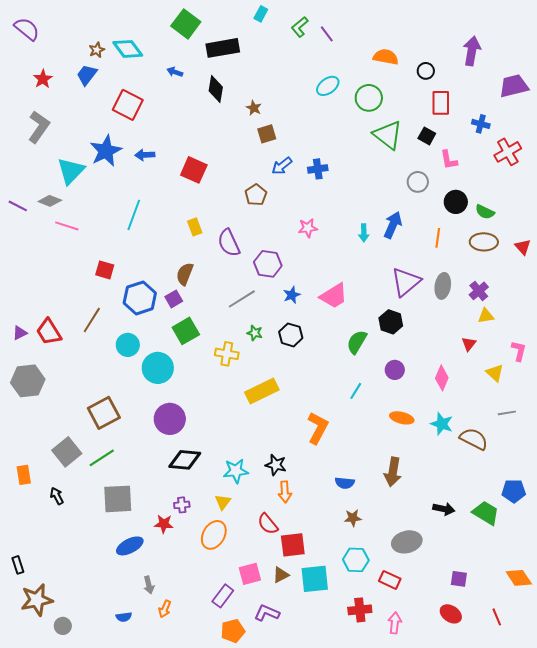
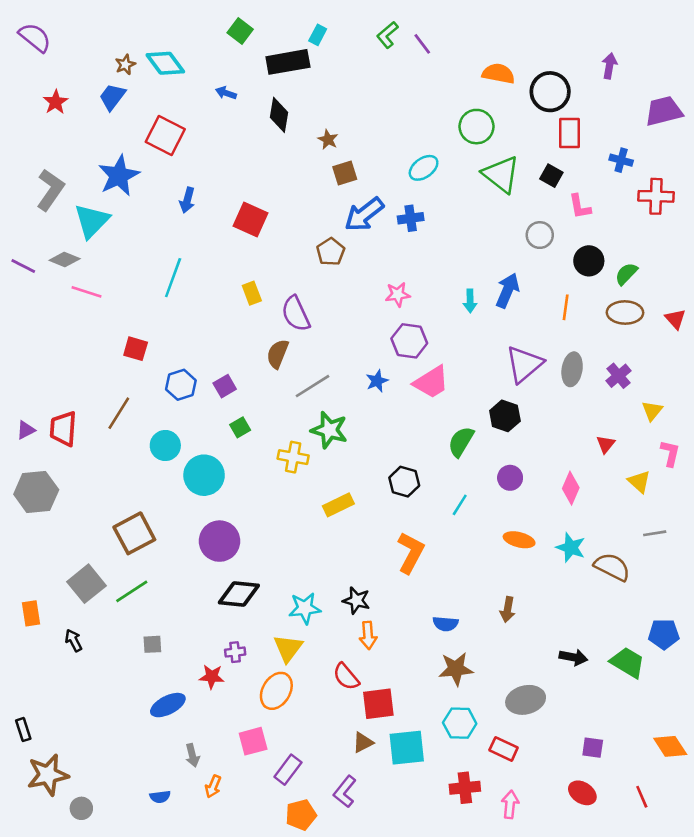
cyan rectangle: (261, 14) -> (318, 35), moved
green square: (186, 24) -> (240, 31), size x0.7
purple arrow: (472, 51) -> (609, 66), size x0.7
black circle: (426, 71) -> (550, 92), size x1.8
cyan ellipse: (328, 86) -> (424, 168), moved
gray L-shape: (39, 127) -> (50, 190), moved
blue star: (106, 151) -> (119, 176), moved
red cross: (508, 152) -> (656, 196), turned 32
blue arrow: (145, 155) -> (187, 200), turned -72
blue arrow: (282, 166) -> (364, 214), size x1.5
green semicircle: (485, 212) -> (626, 274), turned 108
purple hexagon: (268, 264) -> (409, 341), moved
brown semicircle: (185, 274) -> (278, 354), moved
blue hexagon: (140, 298) -> (181, 385), size x0.7
yellow triangle: (486, 316) -> (652, 411), moved, turned -42
green square: (186, 331) -> (240, 427), size x0.6
red trapezoid: (49, 332) -> (63, 429), turned 36
green star: (255, 333) -> (329, 430), size x1.8
black hexagon: (291, 335) -> (404, 482), moved
yellow rectangle: (262, 391) -> (338, 505), size x0.7
brown arrow: (393, 472) -> (507, 609), size x0.7
gray square: (118, 499) -> (152, 644), size x0.5
yellow triangle: (223, 502) -> (288, 648), size x1.4
brown star: (353, 518) -> (456, 669), size x1.5
pink square: (250, 574) -> (253, 741), moved
purple L-shape: (267, 613) -> (345, 792), turned -75

